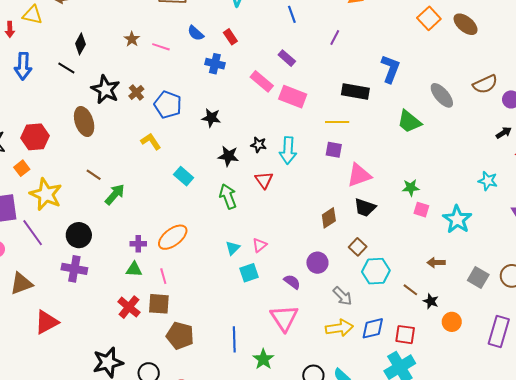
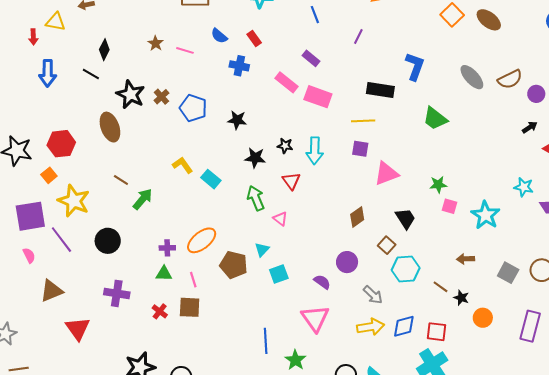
gray ellipse: (442, 95) -> (472, 77), moved
yellow L-shape: (151, 141) -> (183, 165), moved
cyan star: (488, 181) -> (524, 187), moved
black trapezoid: (365, 208) -> (405, 218), moved, turned -140
pink triangle: (260, 245) -> (280, 219), moved, turned -42
purple cross: (74, 269) -> (117, 293), moved
red cross: (129, 307) -> (160, 311), size x0.7
red triangle: (47, 322) -> (78, 329), turned -36
brown pentagon: (180, 336) -> (234, 265), moved

